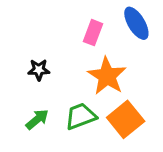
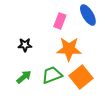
orange star: (107, 76) -> (69, 49), turned -30

